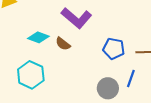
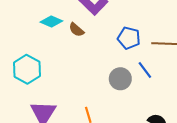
cyan hexagon: (31, 75) -> (27, 69), moved
blue line: (131, 78) -> (145, 70), turned -60

